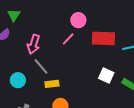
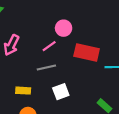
gray line: (41, 66) -> (46, 68), moved, turned -72
white square: (106, 75) -> (61, 92), moved, turned 35

